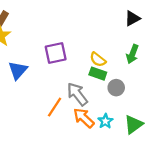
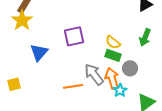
orange line: (55, 107) -> (73, 86), turned 48
orange arrow: (84, 118) -> (112, 78), moved, turned 30
cyan star: (105, 121) -> (120, 90), moved

